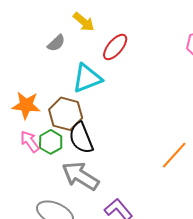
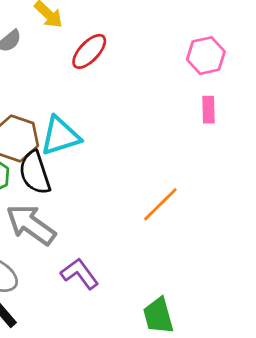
cyan triangle: (87, 78) -> (60, 136), moved

